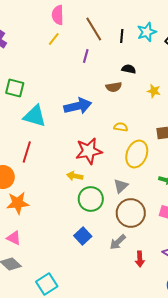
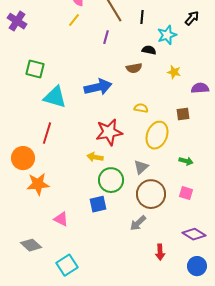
cyan star: (147, 32) -> (167, 35), moved
blue square: (83, 236) -> (98, 204), moved, turned 30
pink triangle: (14, 238) -> (61, 219), moved
red arrow: (140, 259) -> (160, 252), moved

